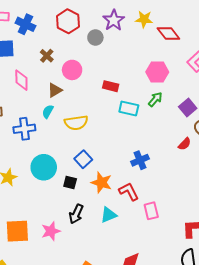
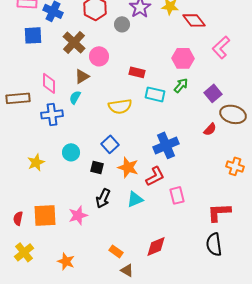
brown cross: (47, 56) -> (74, 42), size x1.6
pink diamond: (21, 80) -> (49, 83), moved
yellow semicircle: (76, 123) -> (120, 106), moved
blue cross: (140, 160) -> (166, 145), size x1.4
cyan circle: (44, 167) -> (71, 152), size x0.7
red L-shape: (129, 192) -> (155, 176), turned 90

